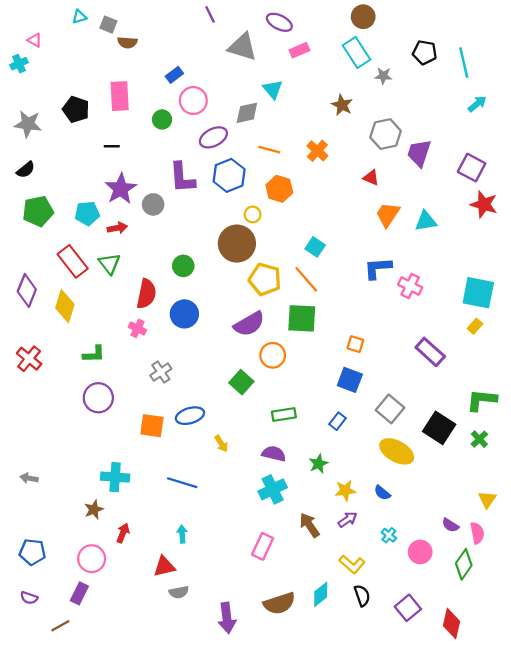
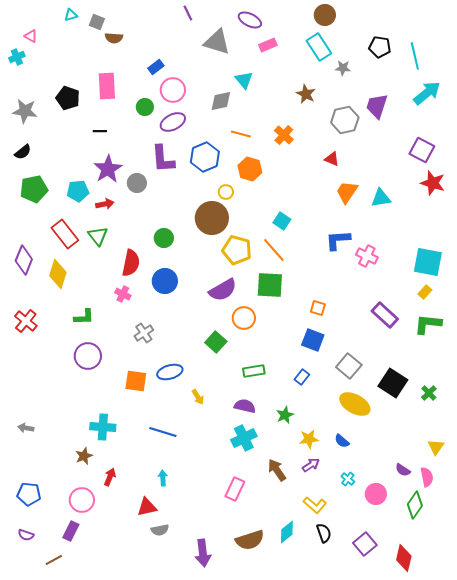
cyan arrow: (477, 104) -> (427, 93), size x1.6
purple ellipse: (213, 137) -> (173, 122), moved
purple trapezoid: (419, 153) -> (377, 106), moved
green L-shape: (482, 400) -> (428, 324), moved

